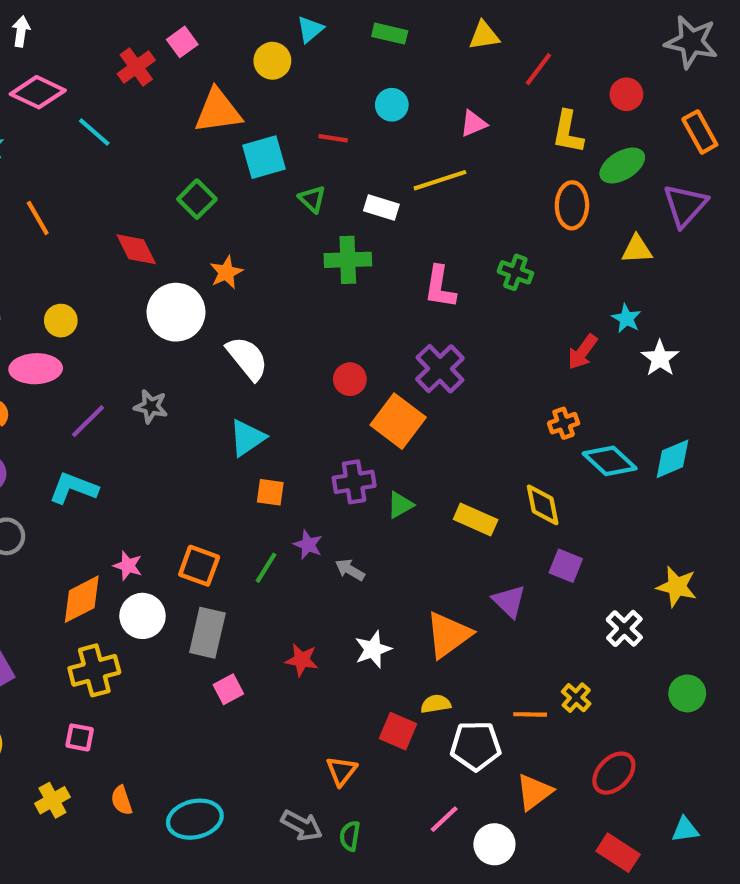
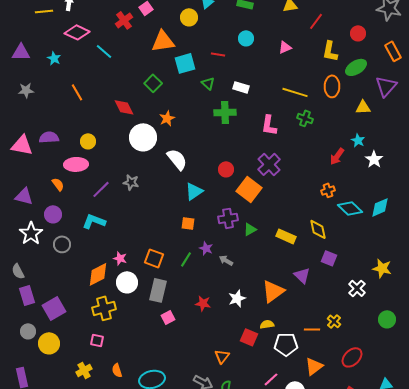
yellow line: (440, 180) -> (295, 92), moved, turned 35
cyan triangle: (247, 438) -> (194, 191), moved

